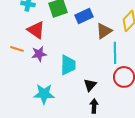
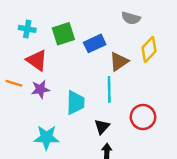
cyan line: (115, 53) -> (109, 89), moved

